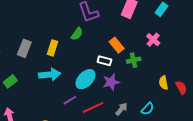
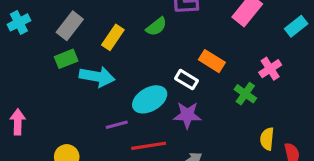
orange rectangle: (117, 45) -> (212, 61), turned -35
green cross: (134, 60) -> (245, 94), moved, turned 32
green rectangle: (10, 81) -> (66, 59), moved

